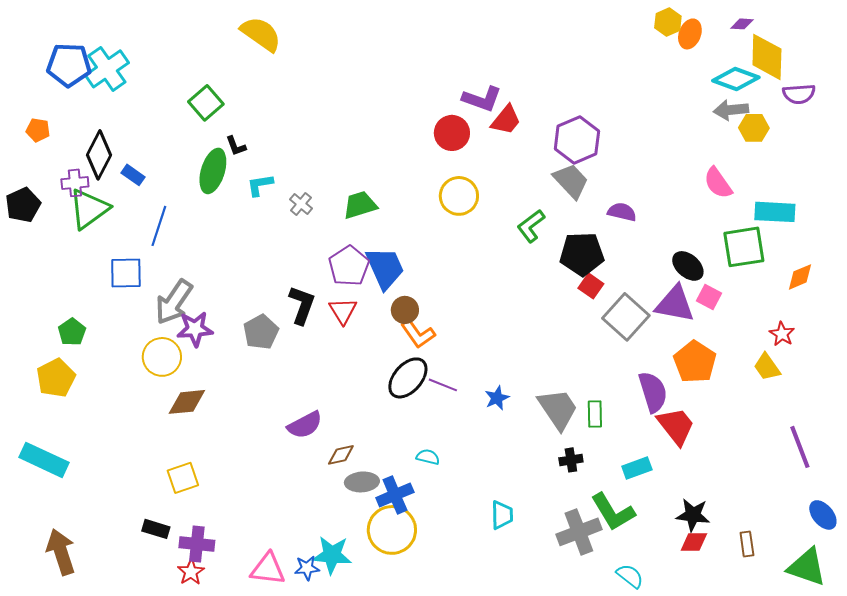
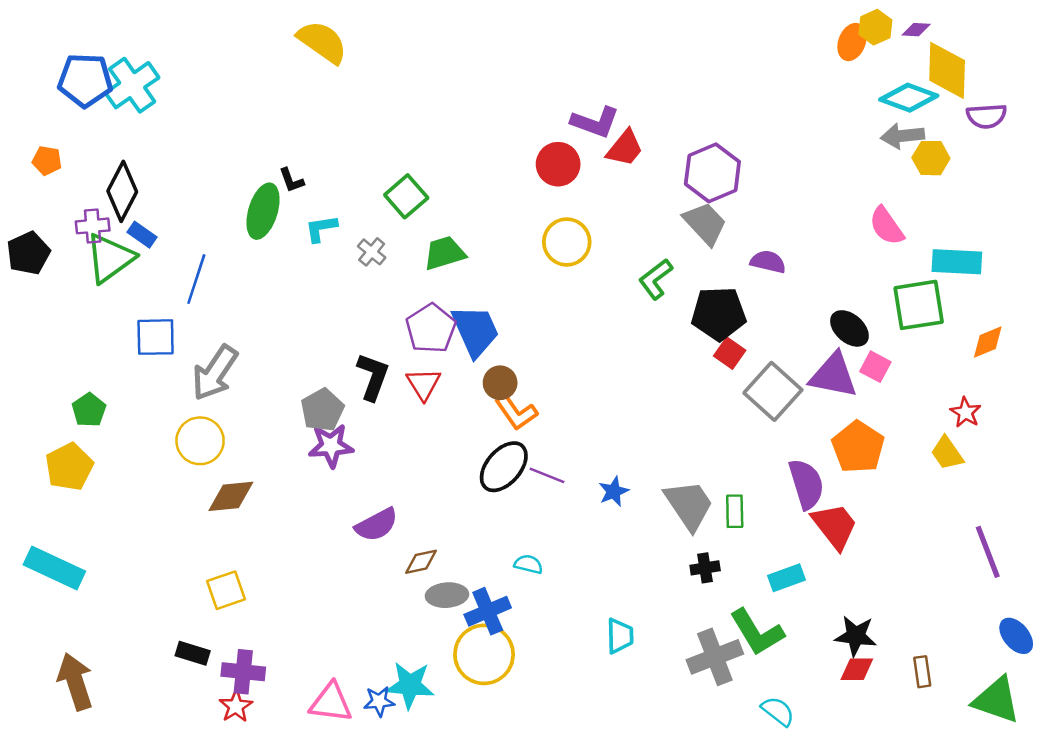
yellow hexagon: (668, 22) -> (875, 27), moved
green square: (206, 103) -> (406, 196), moved
blue rectangle: (133, 175) -> (142, 235), moved
purple star: (195, 329) -> (331, 446), moved

